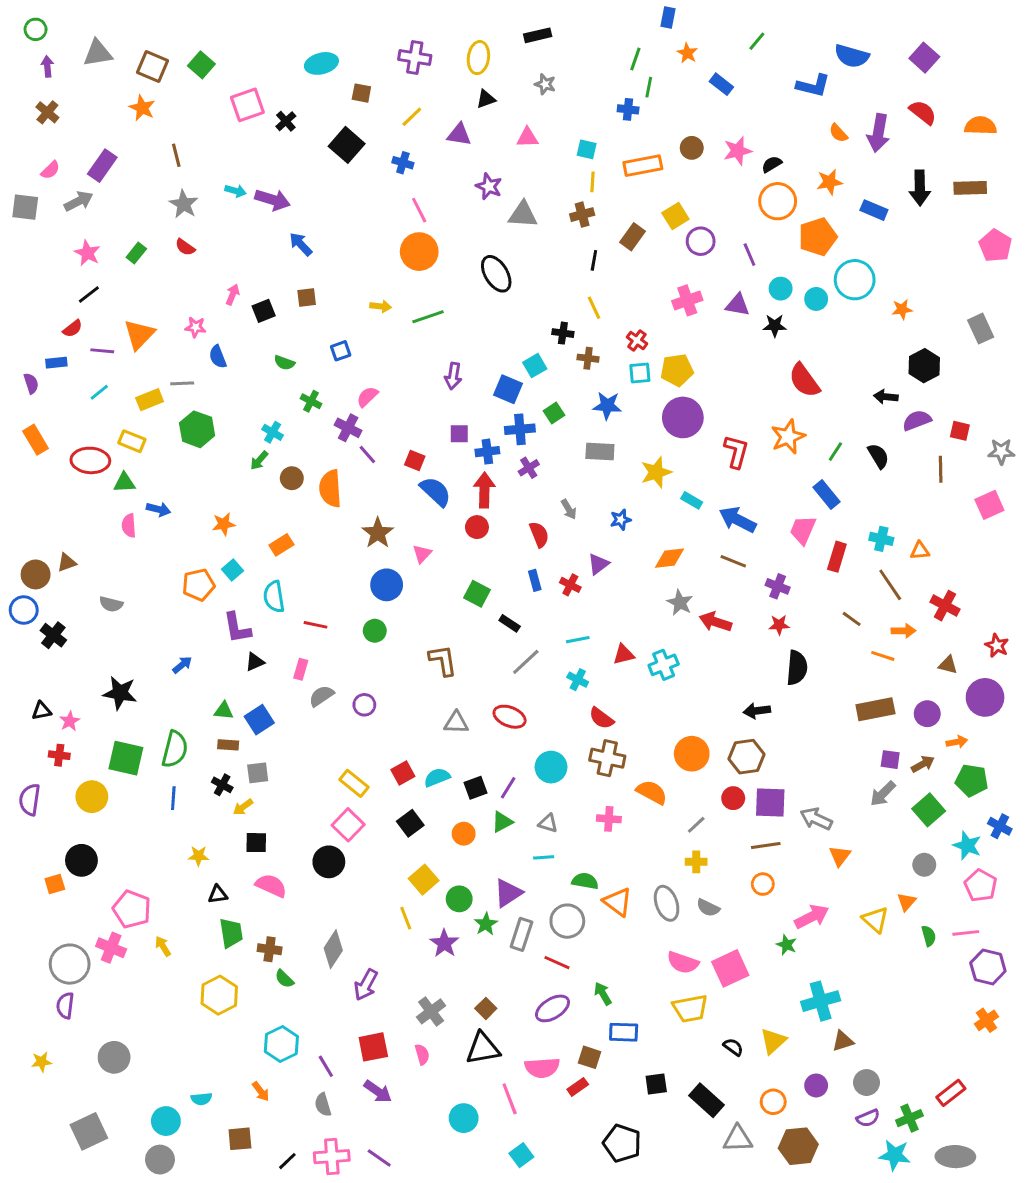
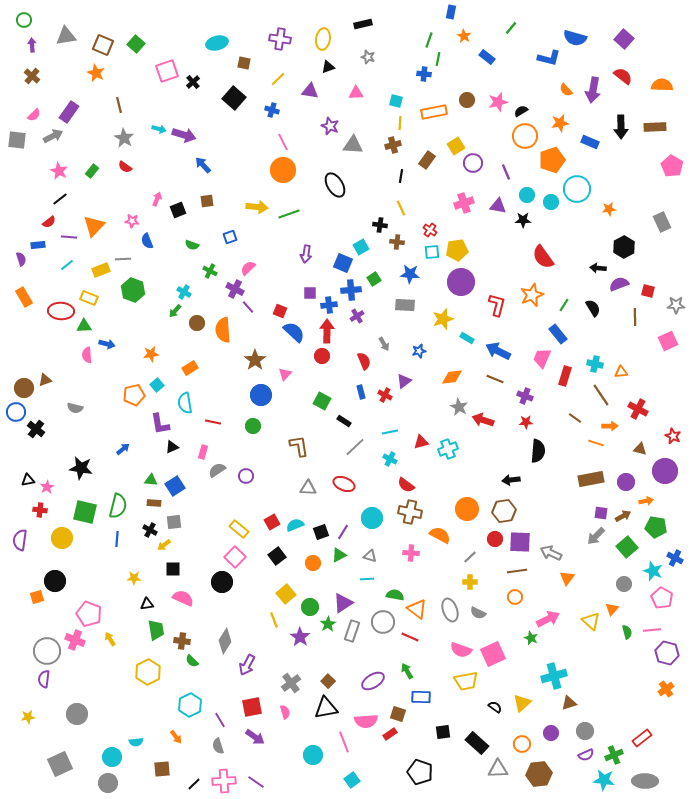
yellow arrow: (381, 306) -> (257, 207), size x1.5
red line: (557, 963) -> (410, 637), moved

